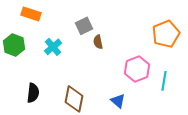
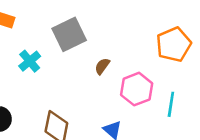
gray square: (84, 26) -> (69, 34), size x1.5
brown semicircle: (98, 42) -> (102, 66), moved, turned 48

